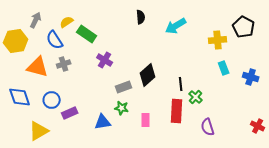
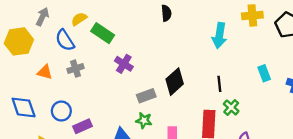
cyan arrow: (176, 26) -> (219, 36), moved, turned -50
yellow cross: (218, 40) -> (252, 15), moved
orange triangle: (38, 67) -> (45, 72), size x0.6
black line: (181, 84) -> (219, 84), moved

